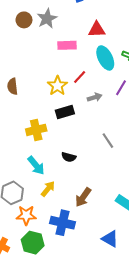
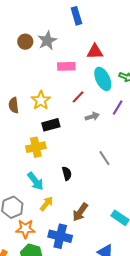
yellow star: (57, 86) -> (41, 100), moved
black rectangle: (65, 112) -> (51, 125), moved
black semicircle: (69, 157) -> (67, 174), turned -120

